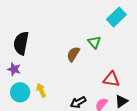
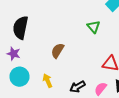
brown semicircle: (73, 54) -> (58, 51), moved
yellow arrow: (41, 90) -> (48, 81), moved

